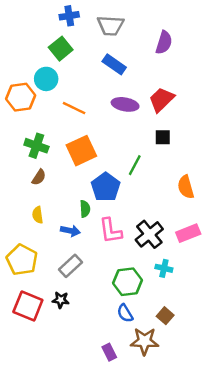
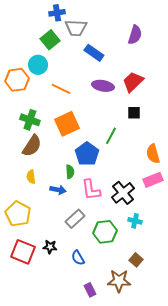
gray trapezoid: (110, 25) -> (76, 28), moved
brown semicircle: (39, 177) -> (32, 146), size x1.6
pink rectangle: (188, 233) -> (153, 180), moved
gray rectangle: (70, 266) -> (75, 219), moved
blue semicircle: (125, 313) -> (78, 258), moved

